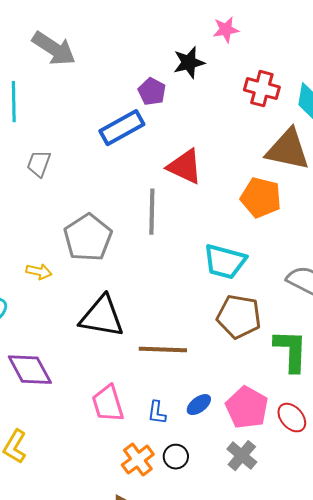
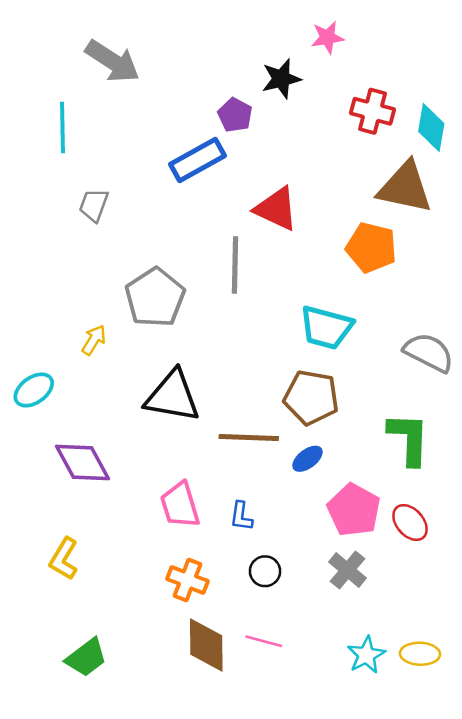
yellow arrow: (39, 272) -> (94, 340), turned -70
brown pentagon: (239, 317) -> (311, 398), moved
blue ellipse: (199, 405) -> (308, 459), moved
orange cross: (138, 460) -> (188, 580), moved, turned -32

